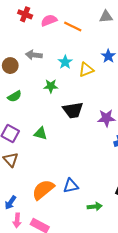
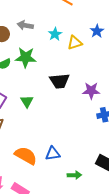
green star: (51, 86) -> (26, 57), moved, size x1.5
green triangle: (41, 133) -> (27, 101), turned 40
orange semicircle: (43, 190) -> (26, 156), turned 65

